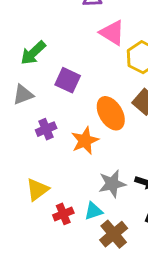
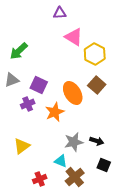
purple square: (68, 80) -> (39, 85), moved
cyan triangle: (93, 211) -> (61, 161), turned 40
red cross: (63, 214) -> (40, 179), moved

